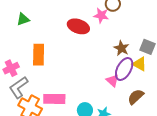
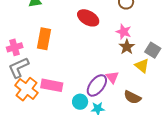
pink star: (101, 15) -> (124, 32), moved
purple ellipse: (124, 69) -> (97, 85), moved
brown semicircle: (136, 97) -> (132, 97), turned -120

